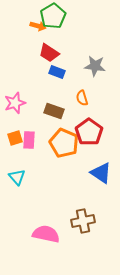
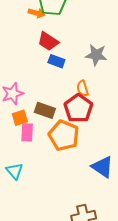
brown rectangle: (54, 111) -> (45, 110), moved
red pentagon: (89, 132) -> (78, 108), moved
orange square: (15, 138) -> (20, 118), moved

